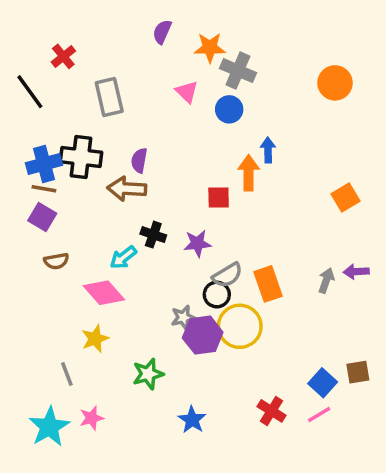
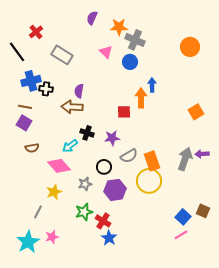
gray rectangle: (109, 97) -> (62, 55), turned -45
black cross: (81, 157) -> (46, 89), size x0.6
blue cross: (44, 164) -> (31, 81), moved
gray arrow: (326, 280) -> (185, 159), size x1.6
black circle: (217, 295) -> (104, 167), moved
gray star: (183, 317) -> (85, 184), moved
yellow circle: (240, 326) -> (149, 181), moved
brown square: (358, 372) -> (203, 211), turned 32
gray line: (67, 374) -> (38, 212), turned 48
red cross: (271, 411) -> (103, 221), moved

